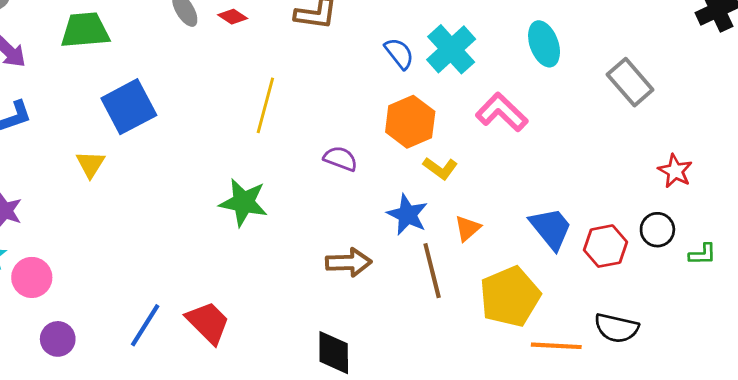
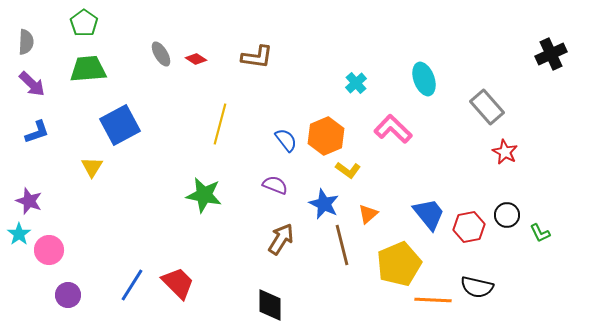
cyan cross: (451, 49) -> (356, 83), size x0.6
blue semicircle: (399, 53) -> (286, 140), moved
purple semicircle: (340, 159) -> (275, 185), moved
red star: (675, 171) -> (505, 152), moved
green L-shape: (702, 254) -> (540, 233), turned 65
brown arrow: (349, 262) -> (281, 239), turned -56

